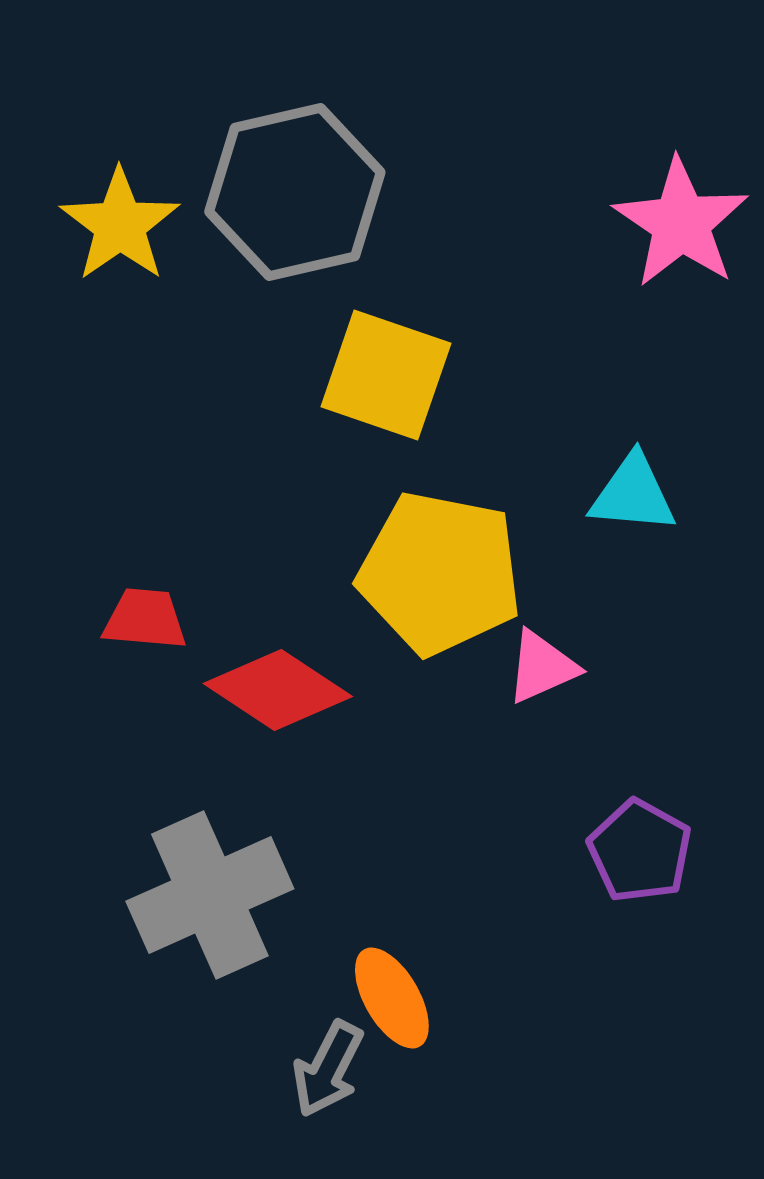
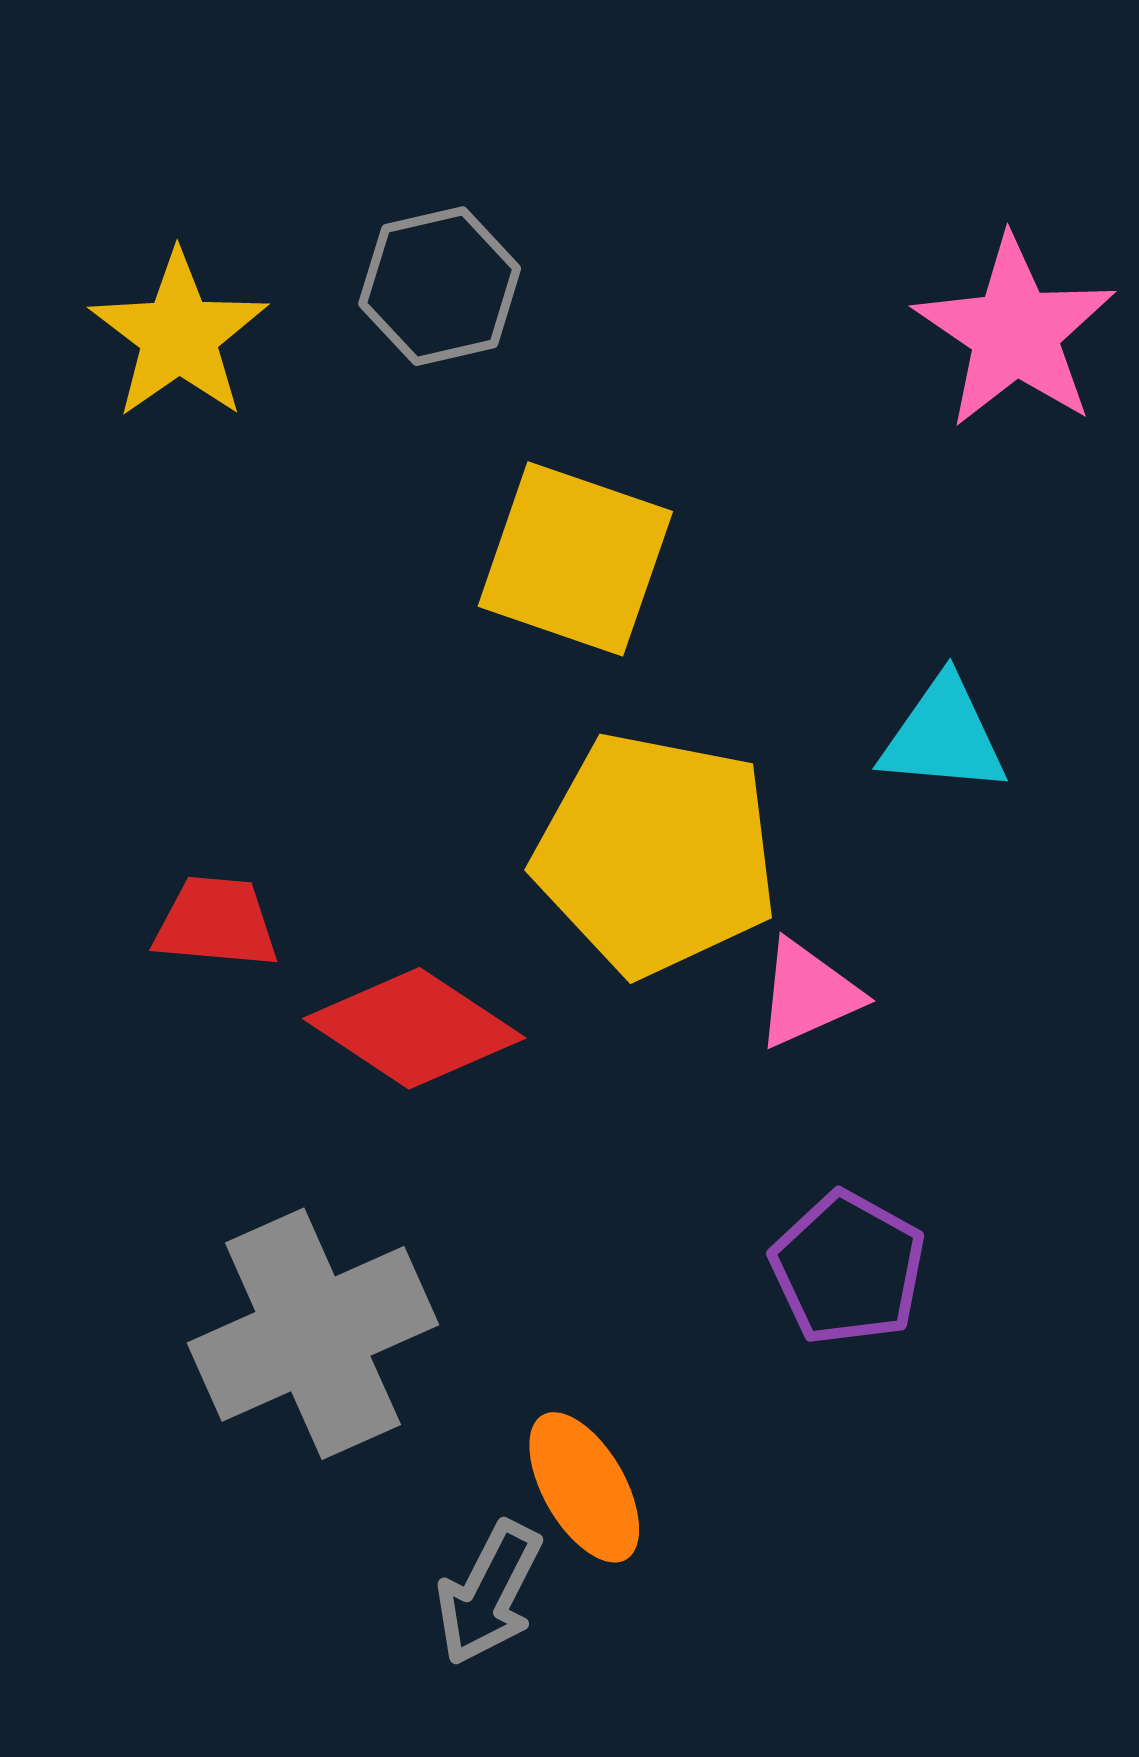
gray hexagon: (295, 192) -> (440, 286), size x0.6
purple pentagon: (640, 851) -> (848, 1268), moved

